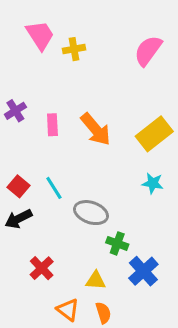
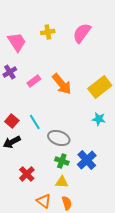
pink trapezoid: (40, 35) -> (17, 42), moved
pink semicircle: (148, 51) -> (82, 33), moved
pink rectangle: (52, 125) -> (34, 81), turned 56
green cross: (117, 243) -> (62, 161), moved
blue cross: (143, 271) -> (87, 160), moved

